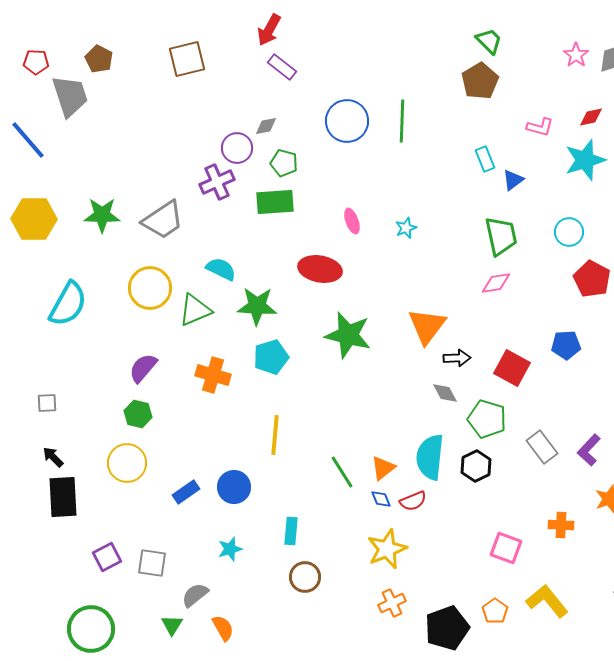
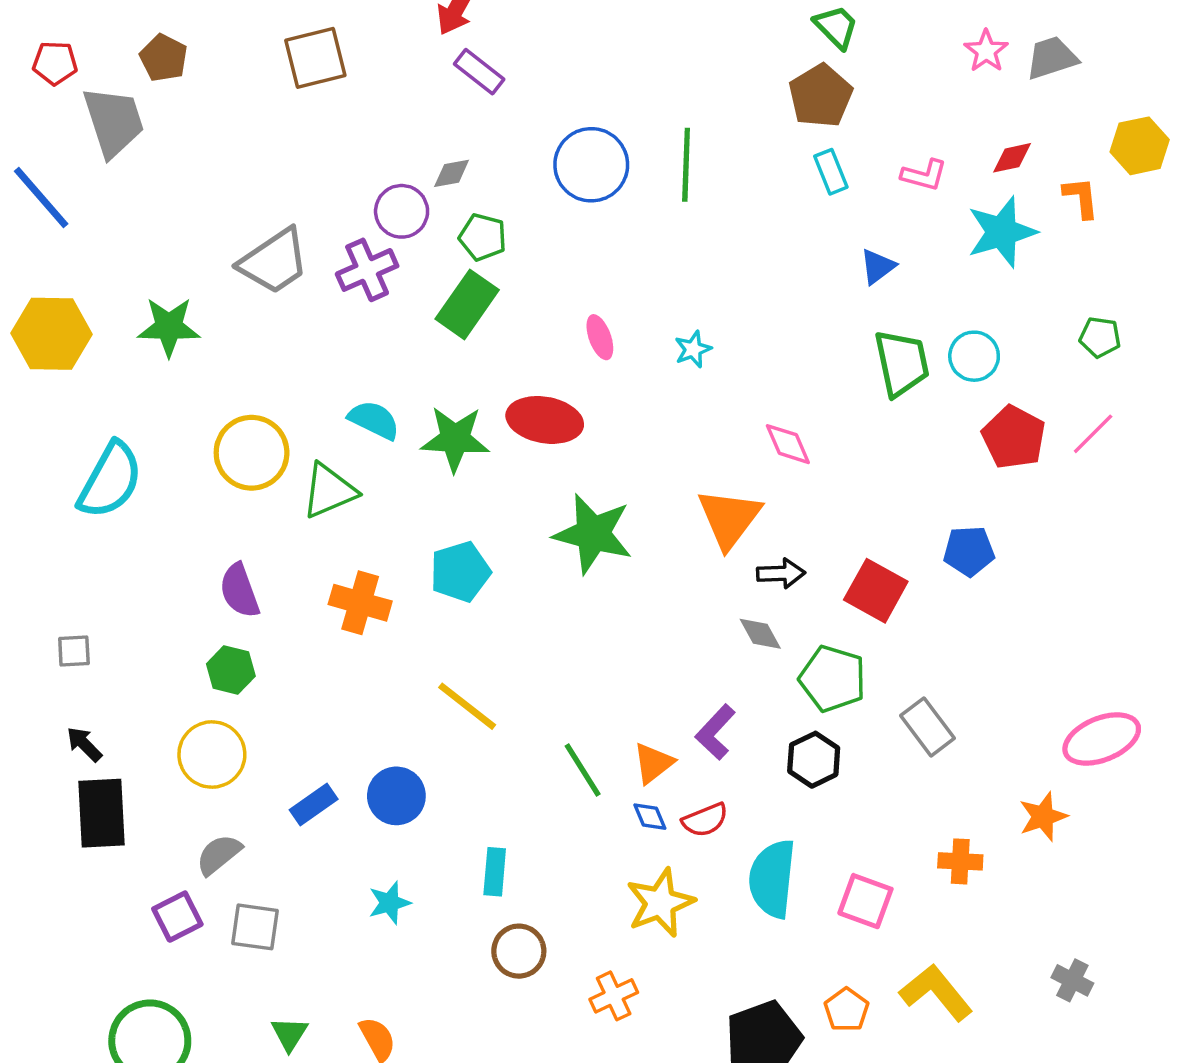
cyan rectangle: (485, 159) -> (831, 172), moved
green rectangle: (275, 202) -> (467, 304), turned -51
gray trapezoid: (163, 220) -> (274, 261), moved
green trapezoid: (501, 236) -> (902, 363), moved
pink diamond: (496, 283) -> (788, 444), moved, turned 76
green star: (257, 306) -> (455, 439), moved
purple semicircle: (143, 368) -> (239, 591), turned -60
yellow line: (275, 435) -> (467, 706), turned -57
purple L-shape: (589, 450) -> (715, 732), moved
cyan semicircle: (430, 457) -> (772, 879), moved
gray semicircle: (195, 595) -> (219, 855), moved
orange cross: (392, 603) -> (614, 996), moved

